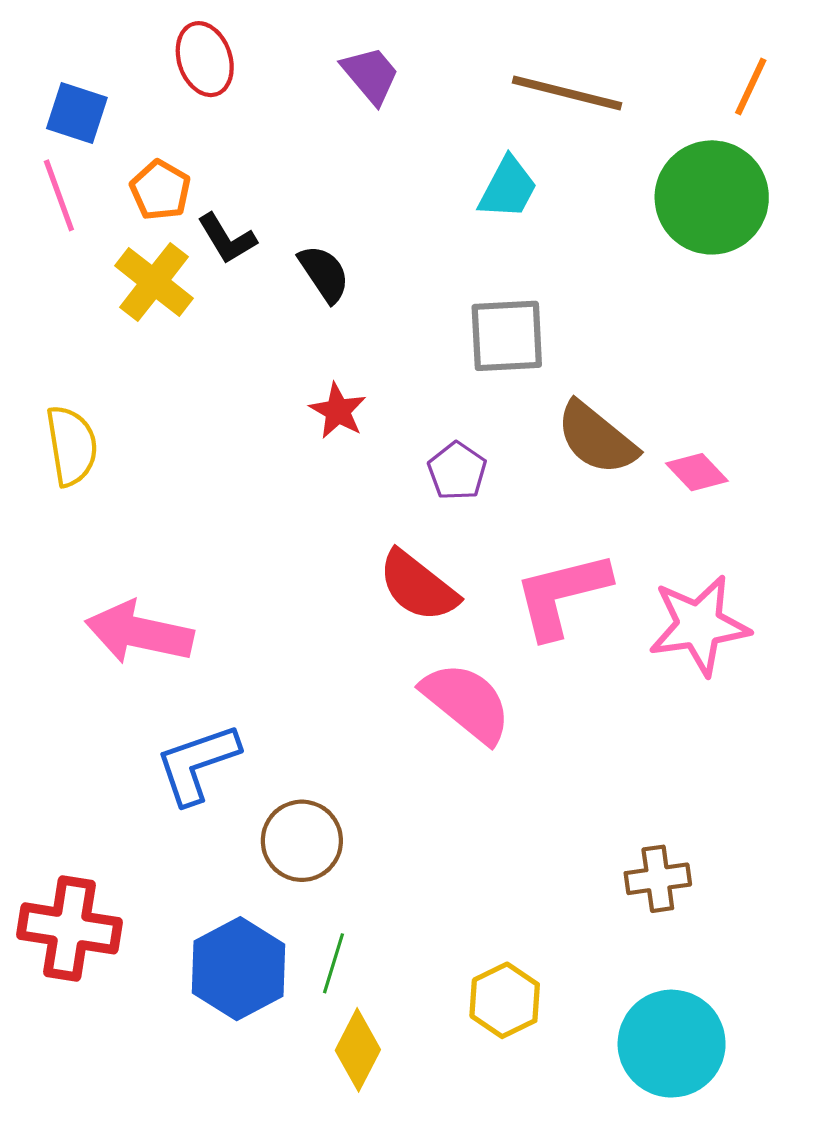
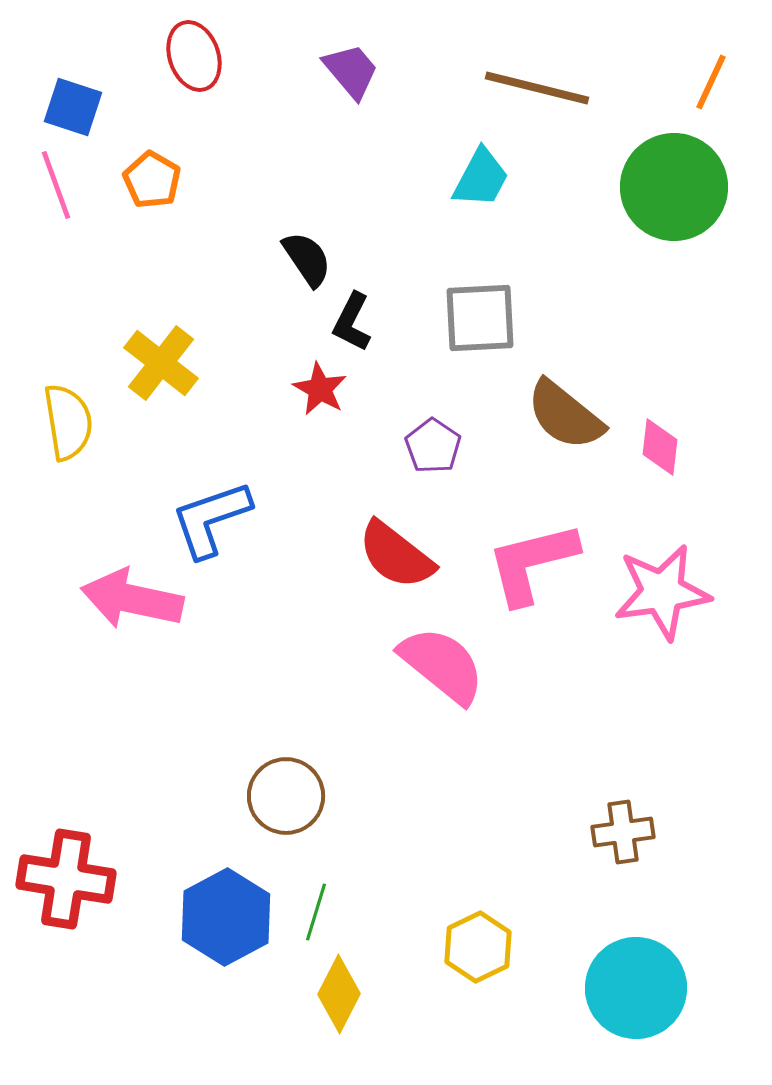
black L-shape: (227, 239) -> (352, 322), moved, turned 58
yellow cross: (154, 282) -> (161, 363), moved
pink diamond: (697, 472) -> (660, 447), turned 50
blue L-shape: (197, 764) -> (211, 519), moved

